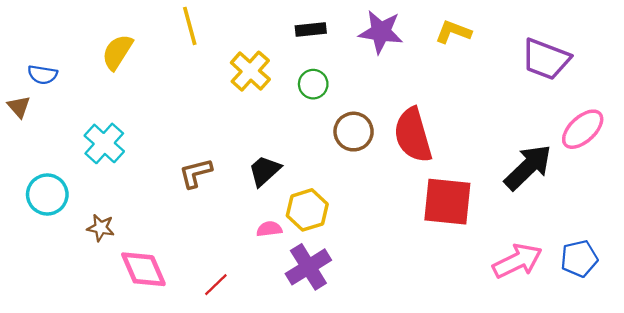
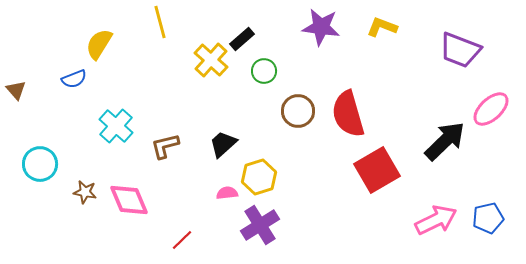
black rectangle: (311, 29) -> (242, 39), moved, turned -35
blue semicircle: (43, 75) -> (74, 79), moved, turned -30
cyan cross: (104, 143) -> (116, 126), moved
red square: (447, 202) -> (377, 170), turned -36
pink diamond: (143, 269) -> (129, 200), moved

